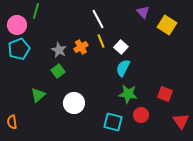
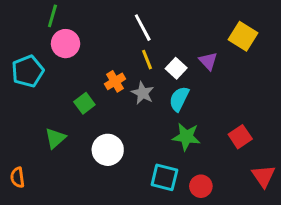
purple triangle: (143, 12) -> (208, 61), moved
pink circle: (17, 25) -> (66, 44), moved
orange cross: (81, 47) -> (115, 81), moved
gray star: (59, 50) -> (143, 93), moved
red square: (165, 94) -> (240, 137), turned 35
red circle: (141, 115) -> (201, 186), moved

